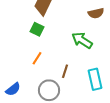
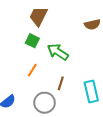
green arrow: (82, 40) -> (58, 52), moved

